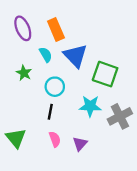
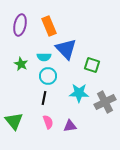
purple ellipse: (23, 28) -> (20, 25), turned 35
cyan semicircle: (46, 55) -> (44, 57), moved, turned 120
green square: (105, 74) -> (92, 65), size x0.7
purple triangle: (80, 144) -> (70, 126), turned 40

